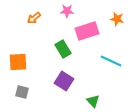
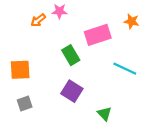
pink star: (67, 11) -> (59, 11), moved
gray square: (22, 92) -> (25, 104), turned -32

